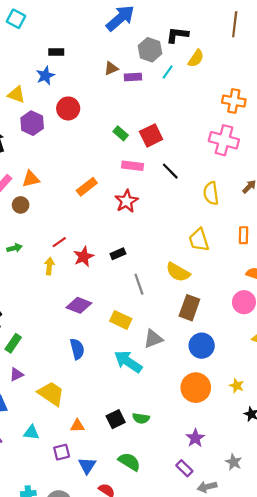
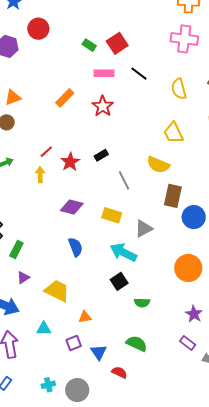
blue circle: (202, 346) -> (194, 217), moved
black square: (116, 419) -> (119, 281), moved

